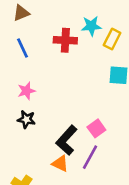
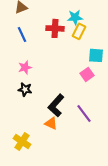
yellow rectangle: (112, 39) -> (79, 31), moved
pink square: (96, 128) -> (87, 74), moved
purple line: (90, 157) -> (84, 113), moved, turned -66

